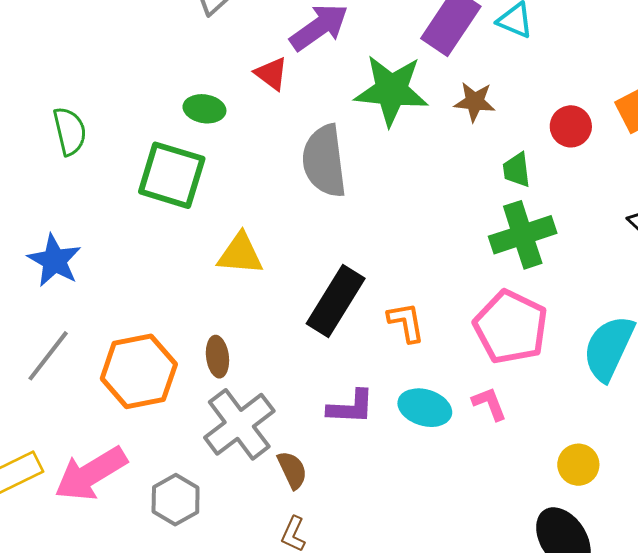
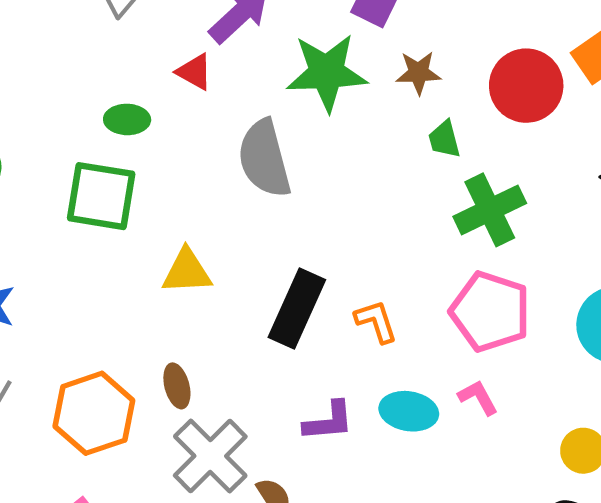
red circle: (571, 126) -> (526, 86), size x1.6
green trapezoid: (517, 170) -> (444, 139), moved

